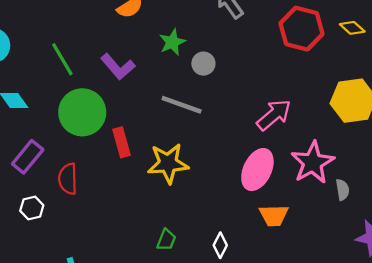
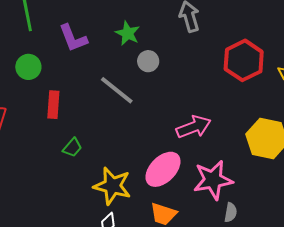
green star: (172, 42) -> (128, 33), turned 30
green circle: (82, 112) -> (28, 67), size x0.6
yellow star: (168, 163) -> (112, 186), moved
green trapezoid: (166, 240) -> (72, 148), moved

